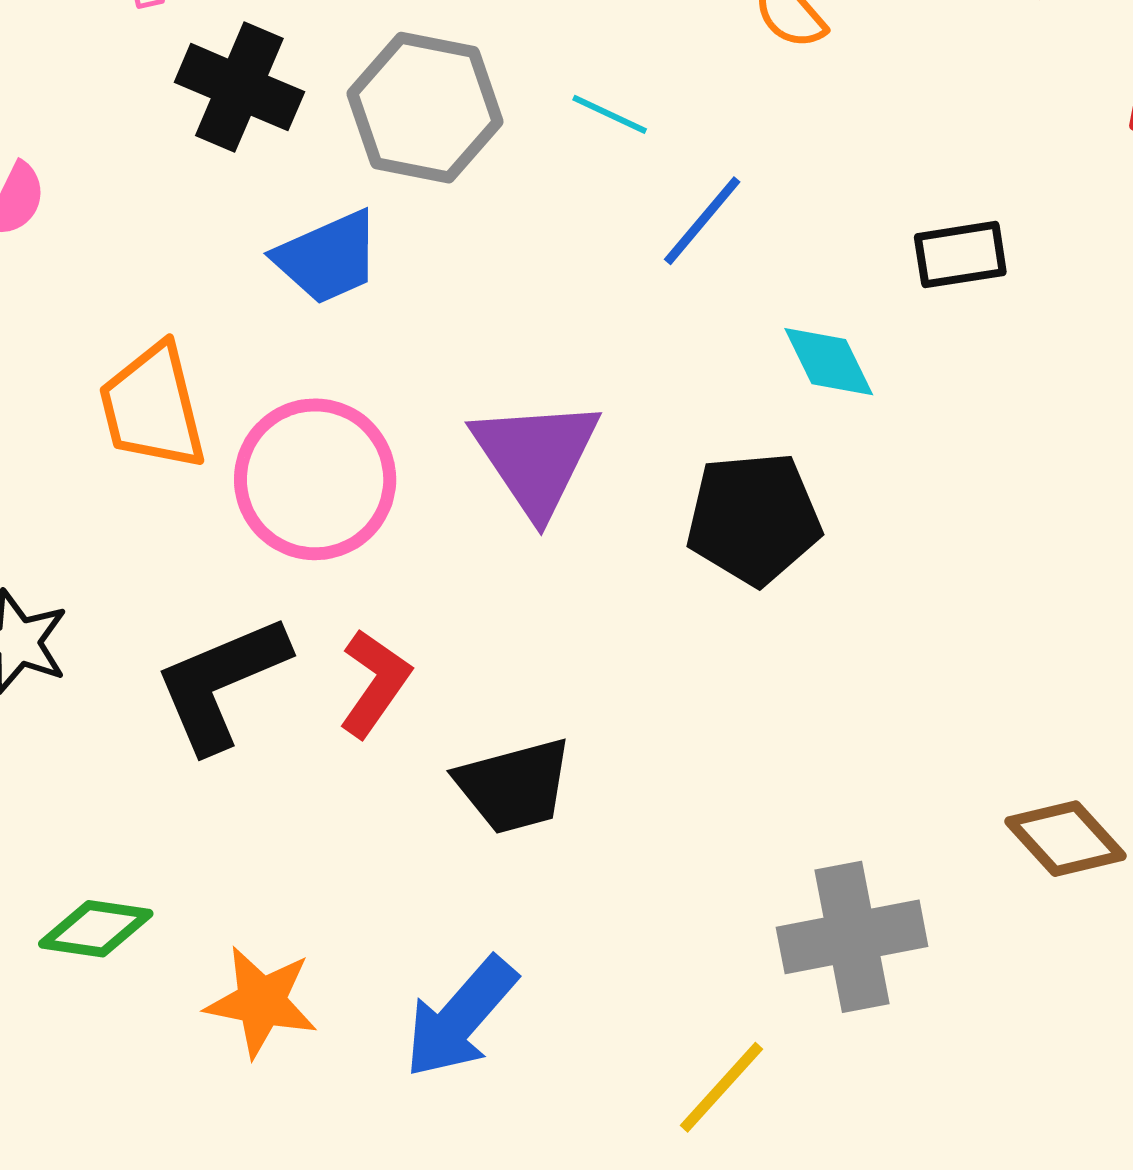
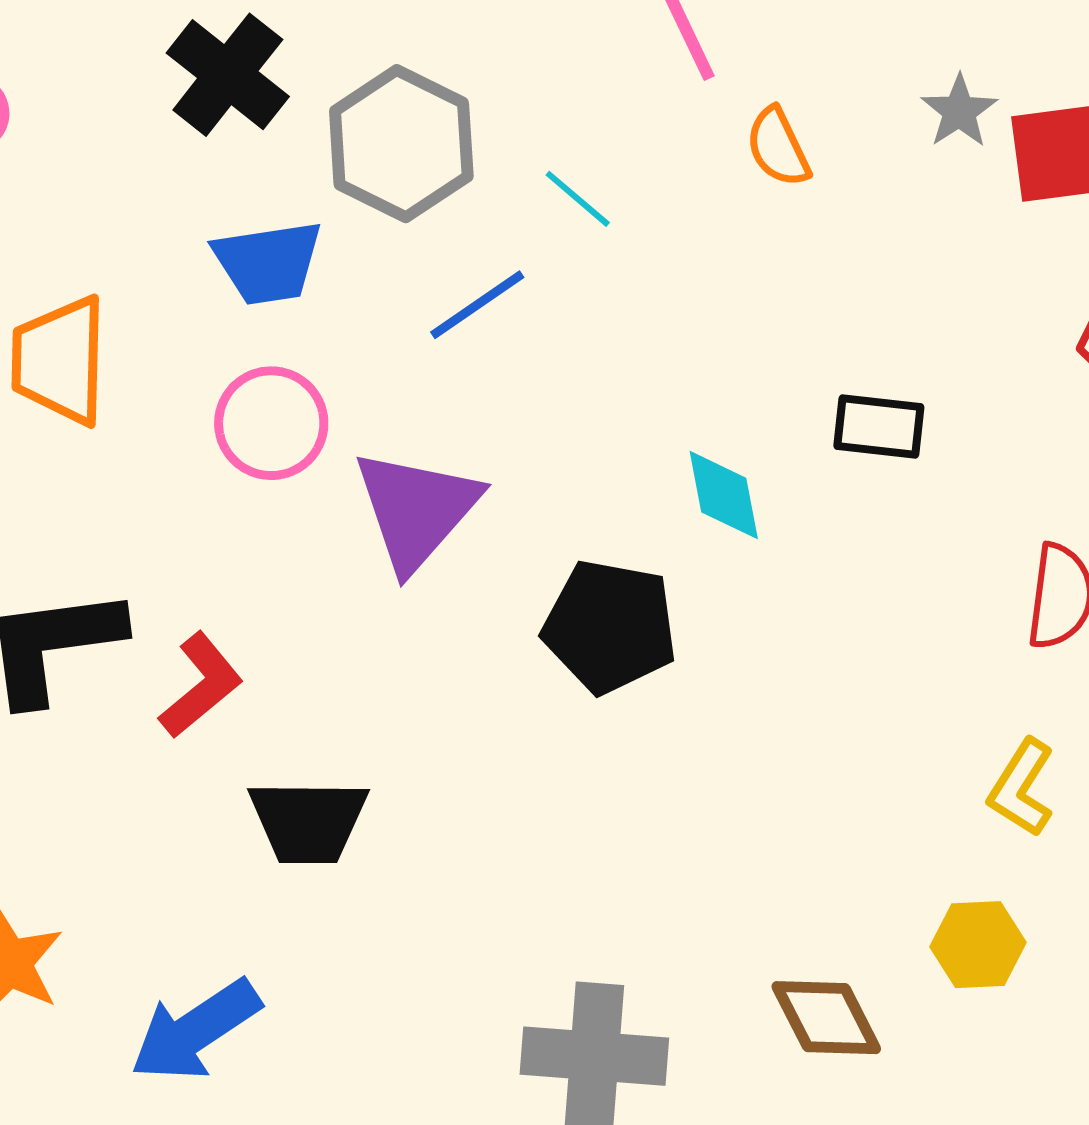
blue line: (702, 221) -> (477, 305), moved
pink circle: (315, 479) -> (271, 423), moved, size x0.7

